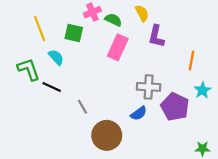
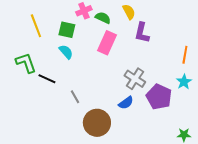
cyan semicircle: (56, 57) -> (66, 52), moved
orange line: (191, 61) -> (185, 55), moved
gray cross: (149, 87) -> (135, 79), turned 30

